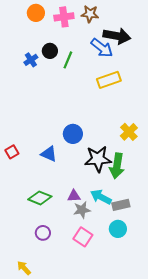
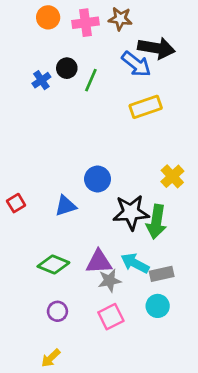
blue triangle: (49, 154) -> (65, 206), turned -42
purple triangle: (74, 196) -> (99, 262), size x1.5
pink square: (83, 237) -> (111, 317), turned 30
yellow arrow: (24, 268) -> (51, 358), moved, turned -91

